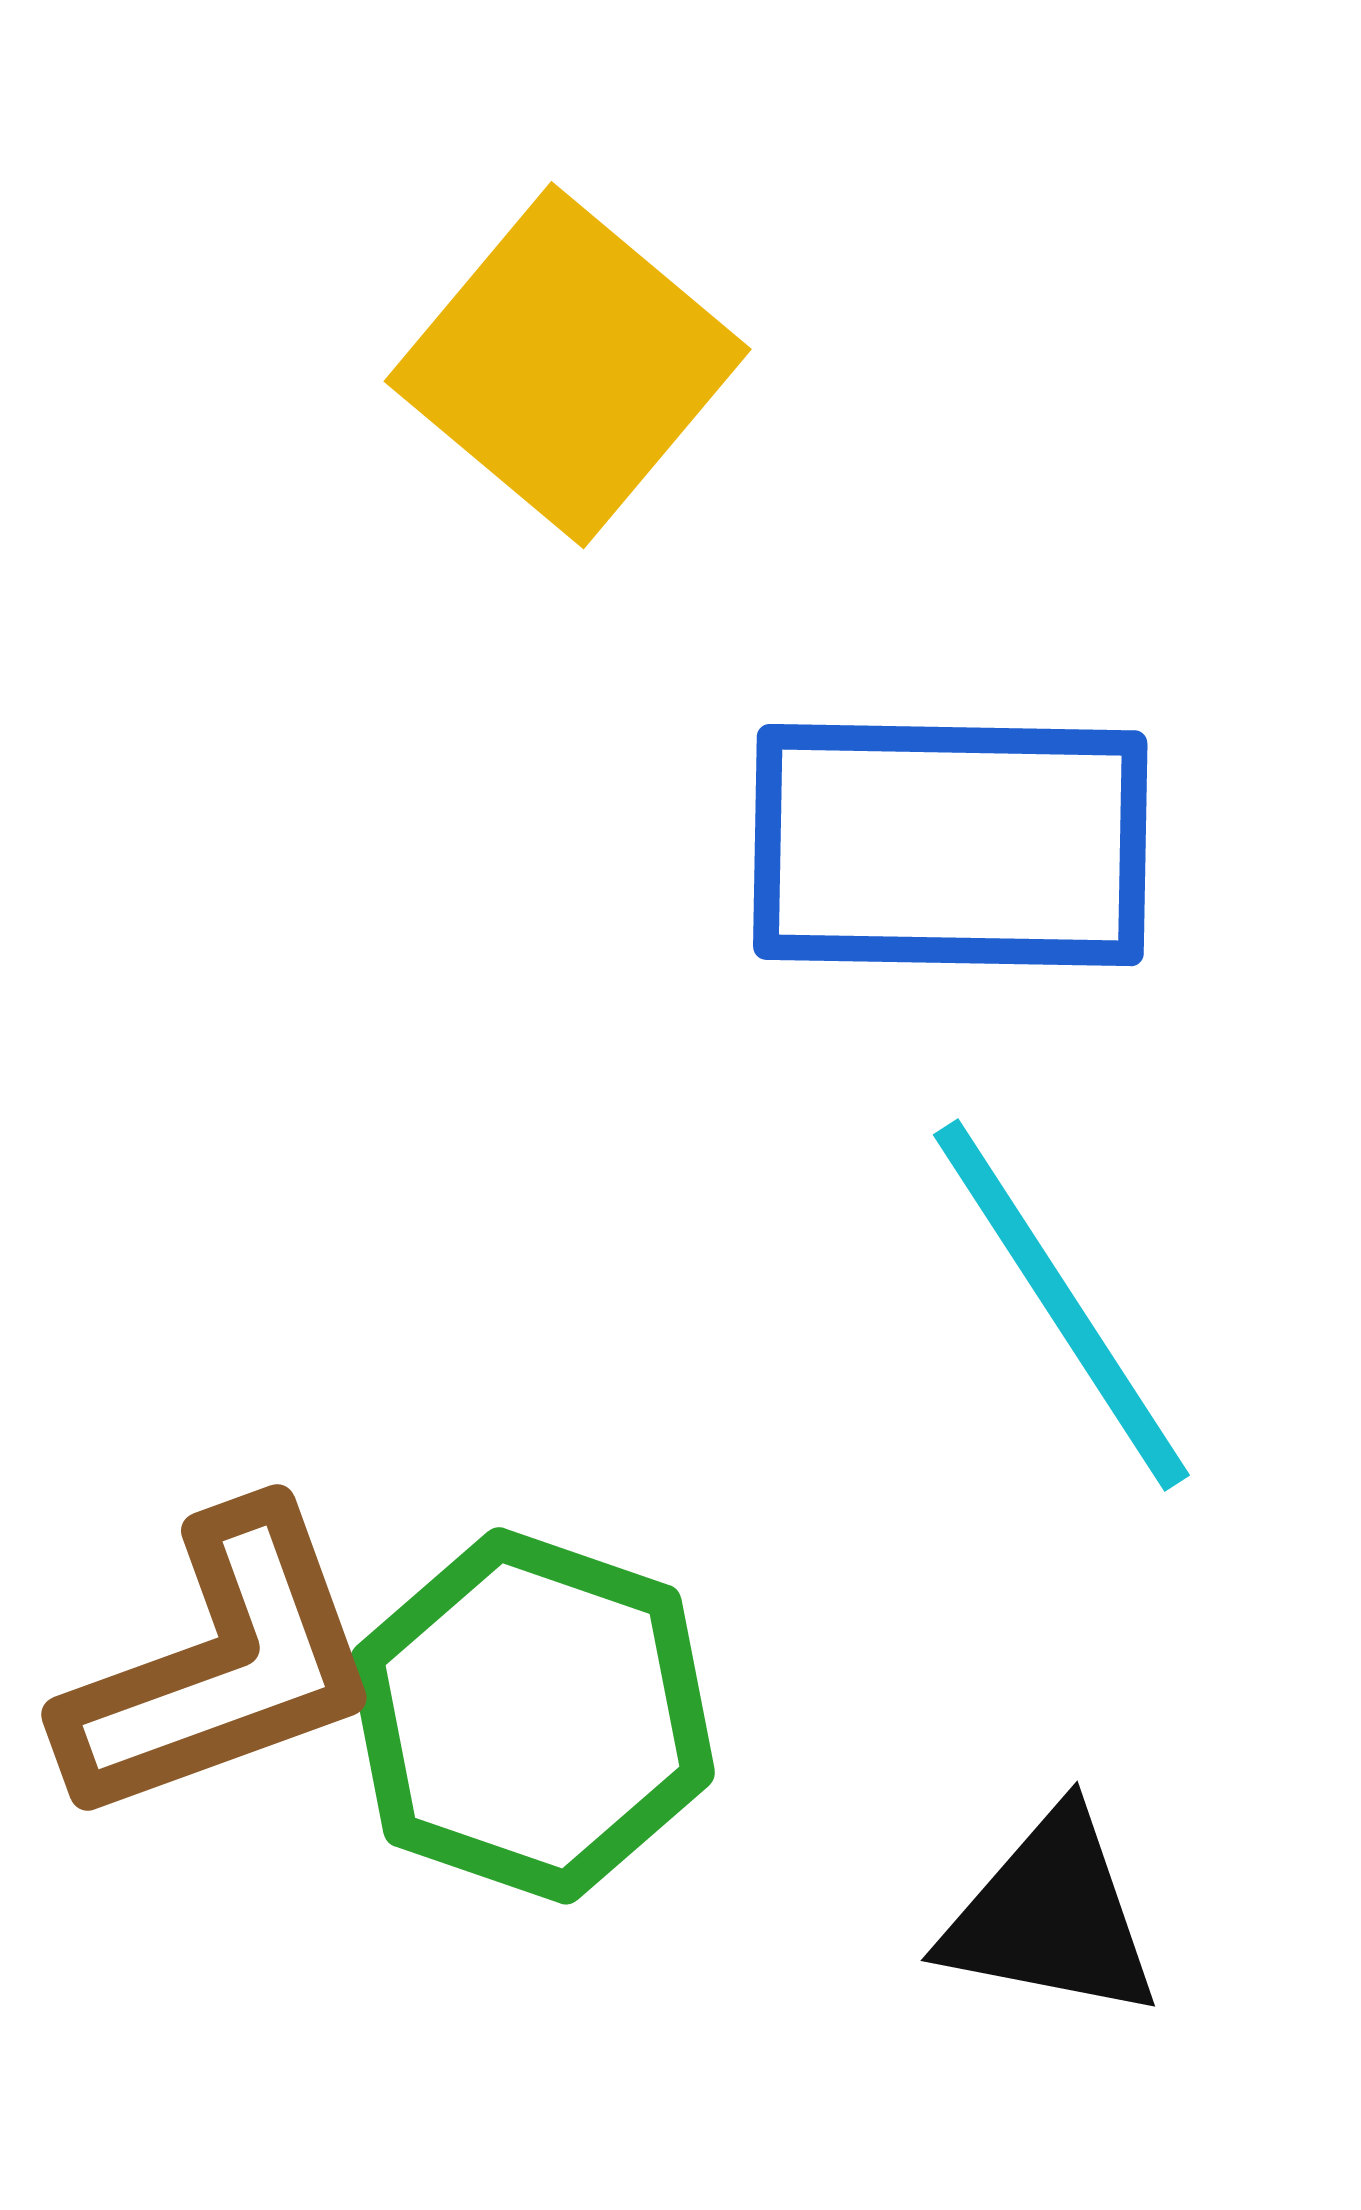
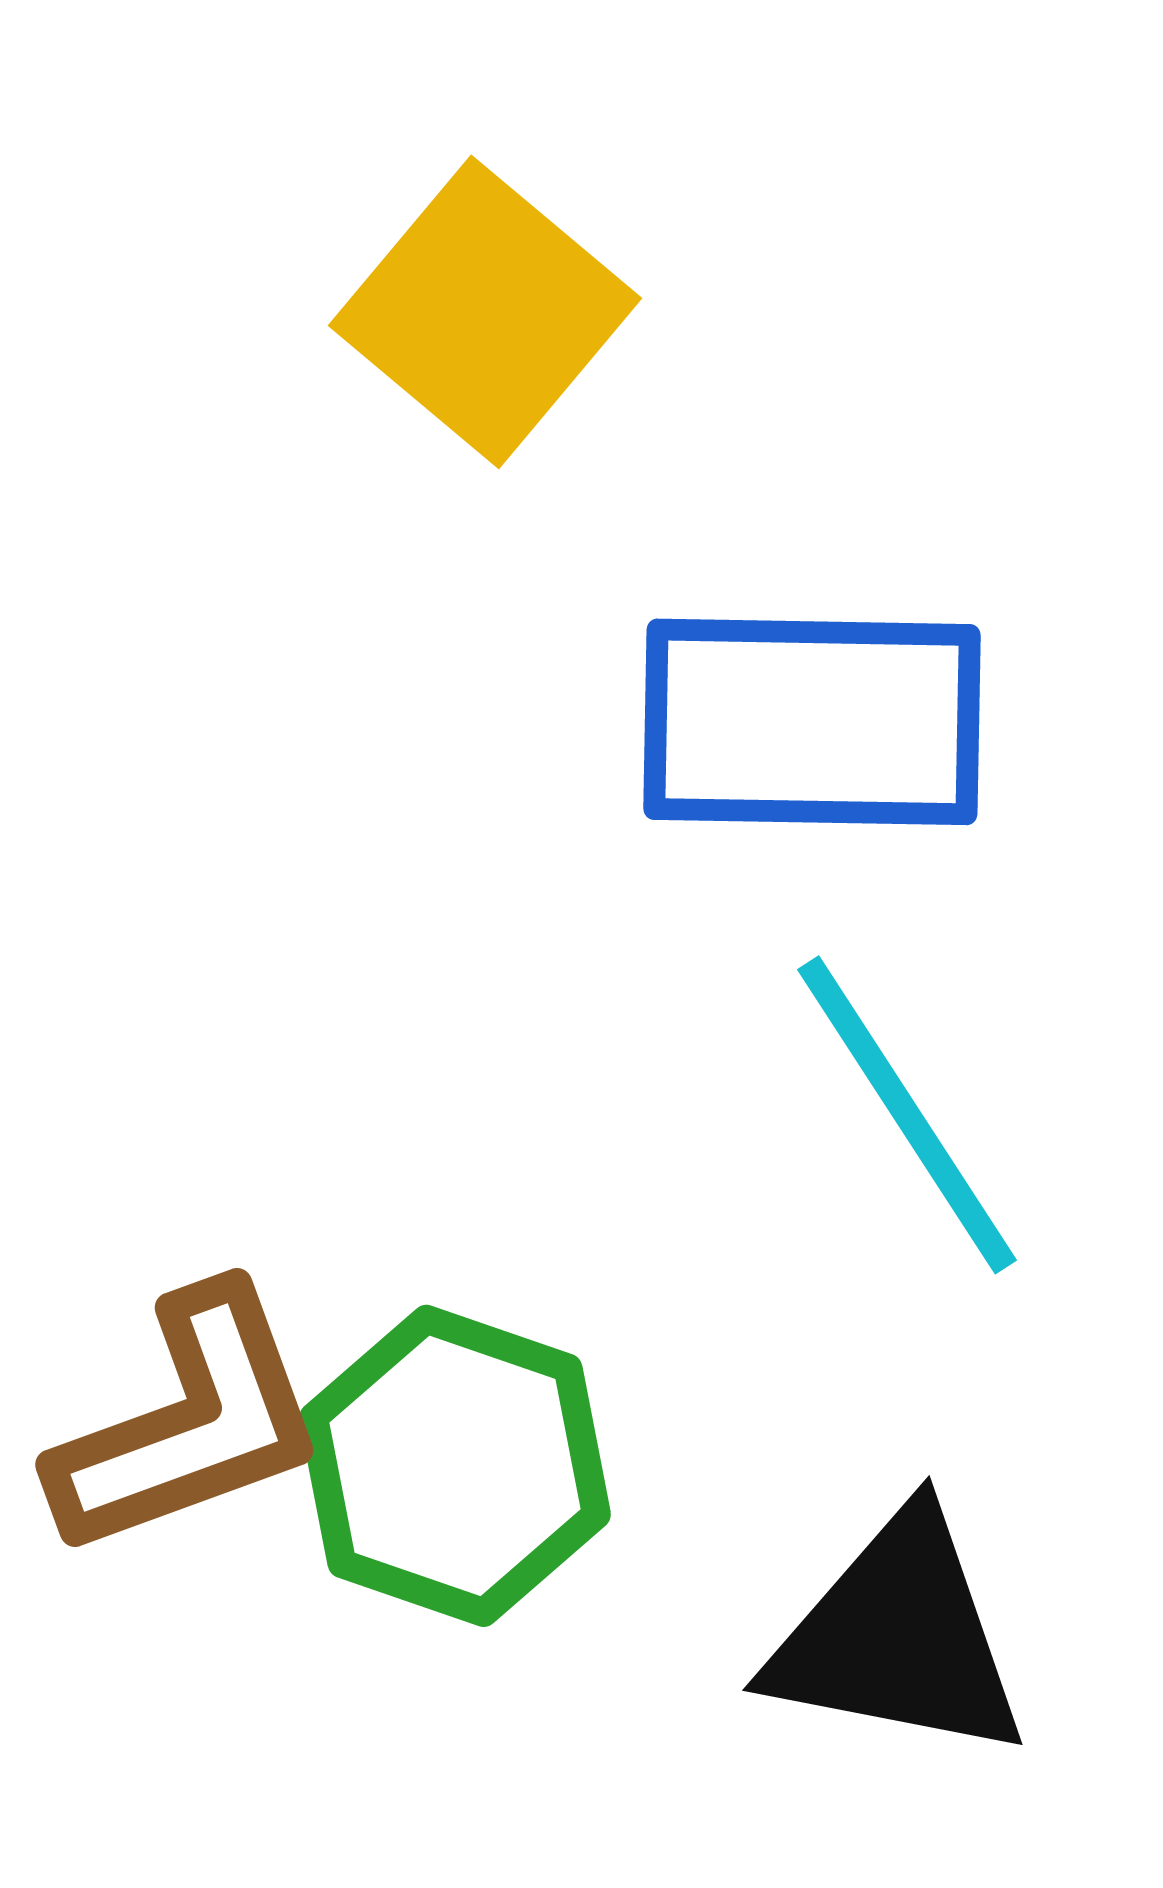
black triangle: (1051, 1916) -> (898, 1637), size x1.4

